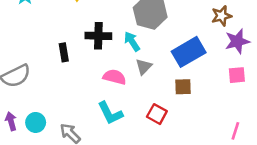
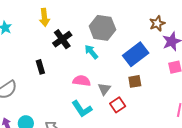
black cross: (98, 36) -> (62, 39), moved, turned -30
gray triangle: (144, 67) -> (104, 89), moved
red square: (157, 114) -> (118, 105), turned 35

